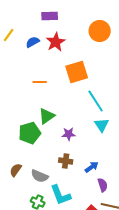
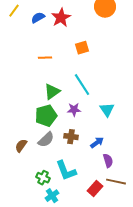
orange square: (77, 72) -> (82, 48), size x0.6
cyan line: (96, 101) -> (82, 85), moved
cyan triangle: (102, 125) -> (107, 110), moved
green pentagon: (30, 133) -> (46, 116), moved
gray semicircle: (40, 176) -> (46, 140), moved, turned -66

